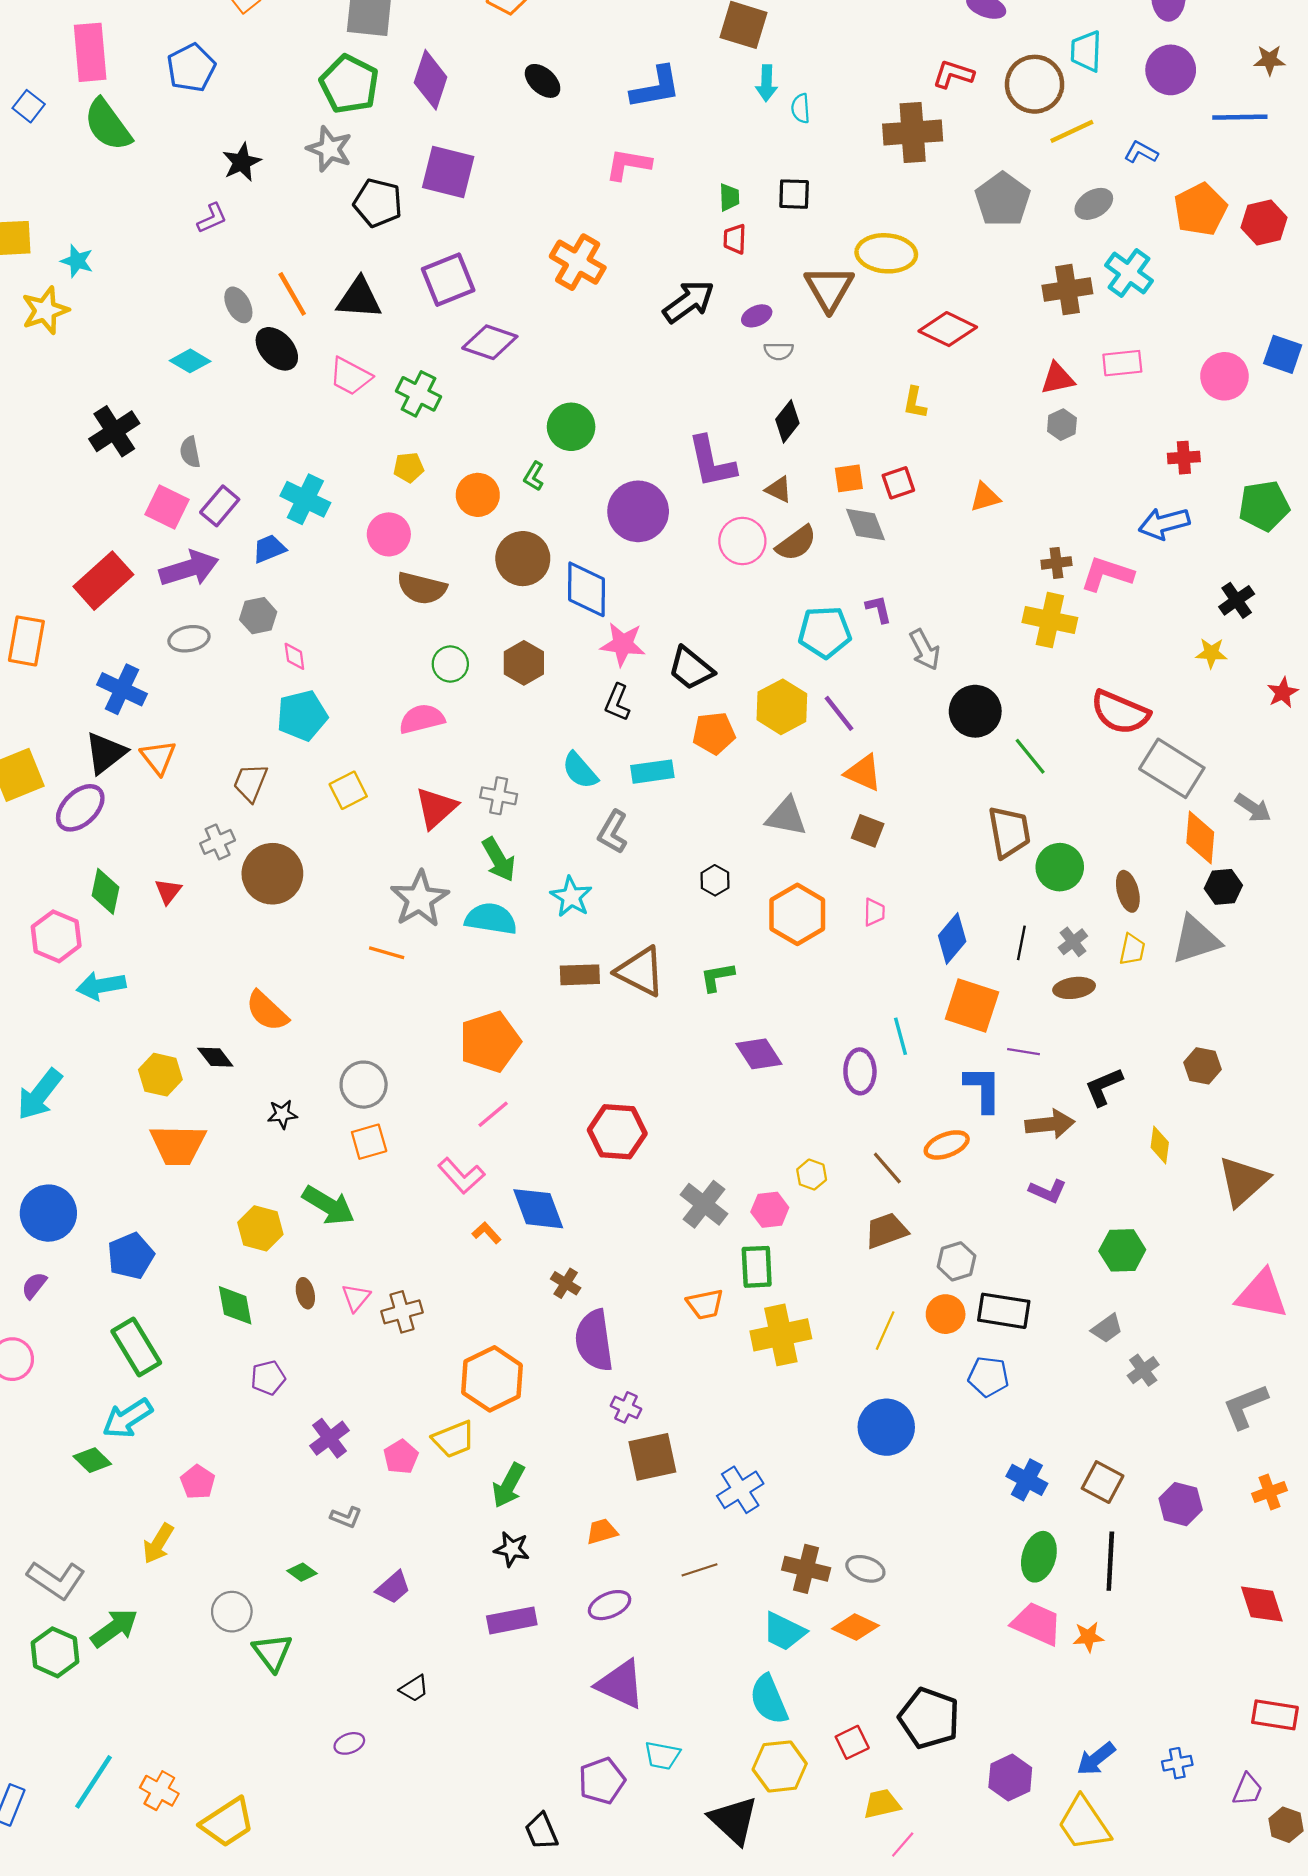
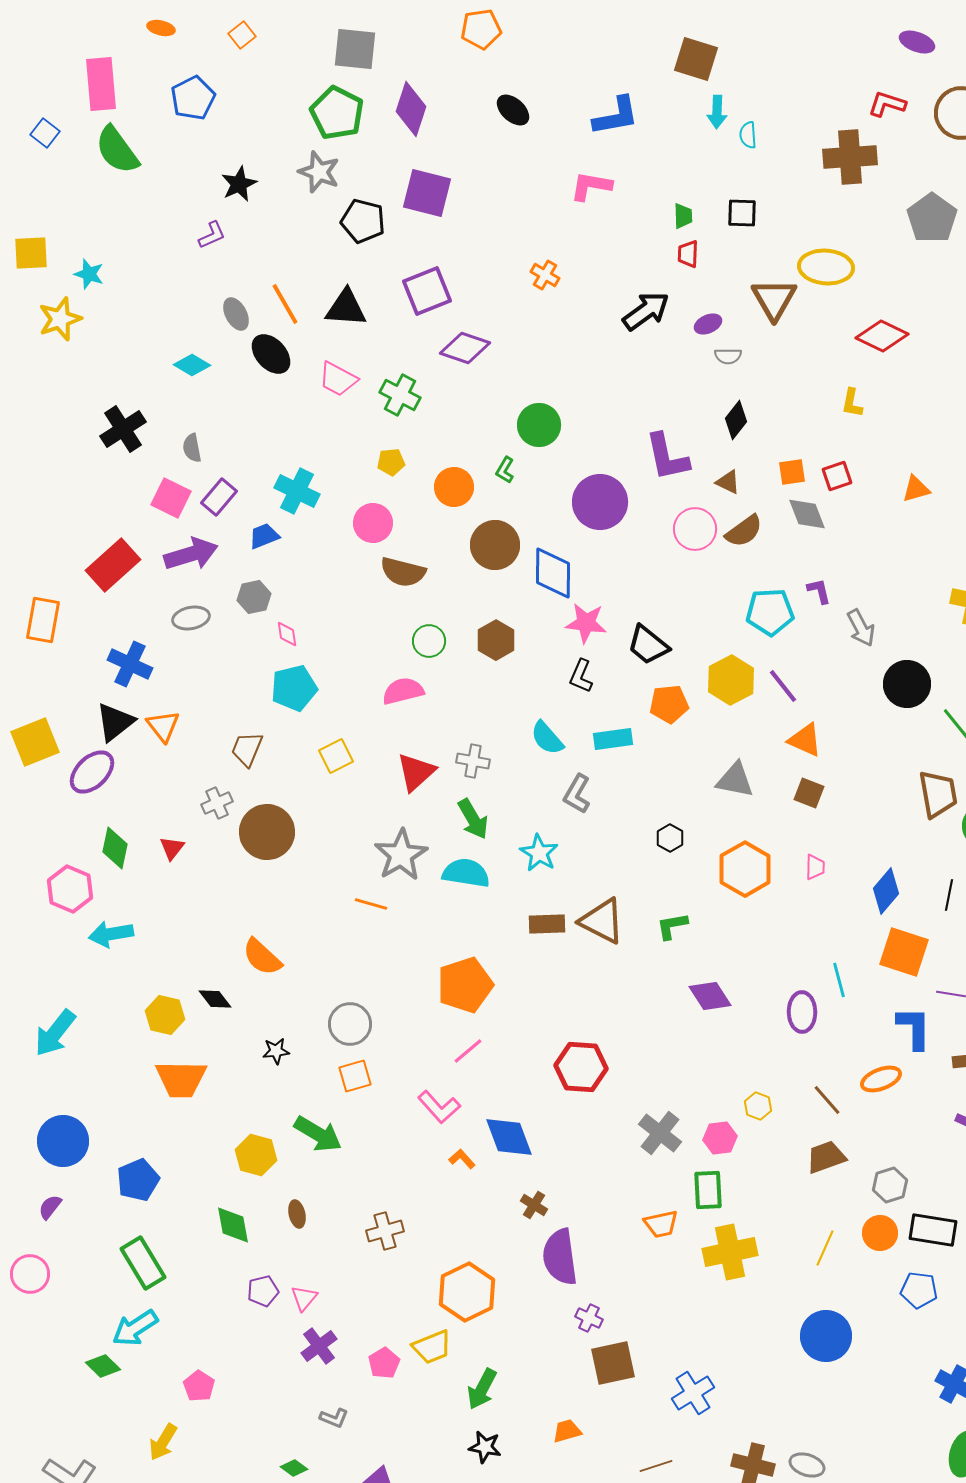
orange cross: (578, 262) -> (545, 275), size x0.6
pink triangle: (356, 1298) -> (304, 1298), moved

